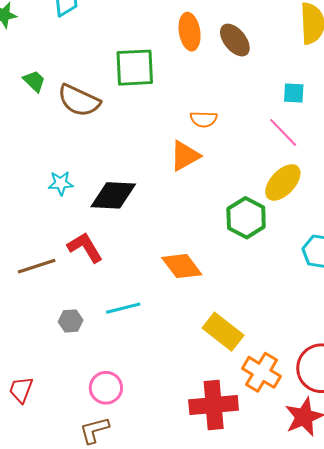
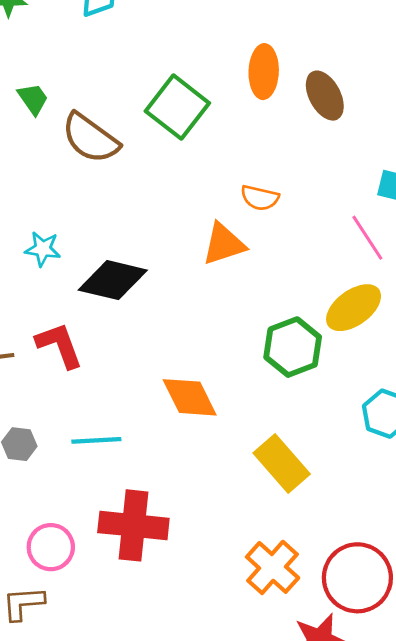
green square: (135, 68) -> (177, 107), turned 30
yellow rectangle: (223, 332) -> (282, 464), moved
red cross: (214, 405) -> (133, 525), moved

